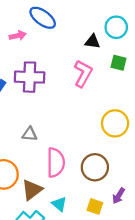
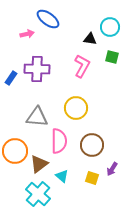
yellow circle: (115, 123) -> (76, 108), moved
gray triangle: (30, 134) -> (37, 117), size x1.6

